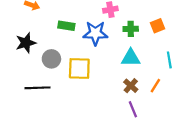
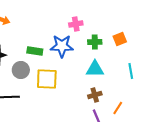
green rectangle: (66, 26) -> (35, 51), moved
brown cross: (131, 86) -> (95, 95), turned 32
orange line: (155, 86) -> (118, 108), moved

